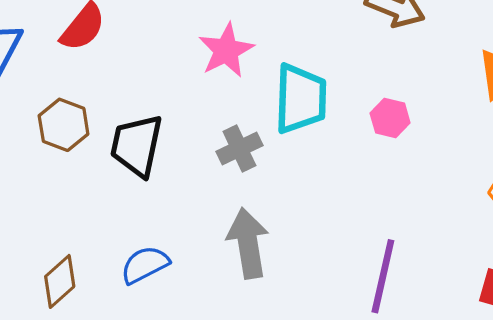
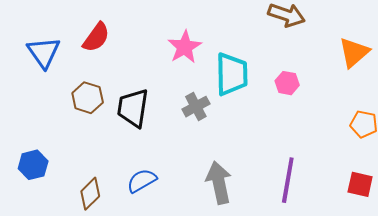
gray arrow: (248, 243) -> (219, 183), moved

